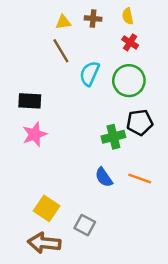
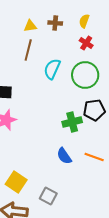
yellow semicircle: (128, 16) -> (84, 21), turned 32
brown line: (61, 51) -> (28, 50), turned 45

